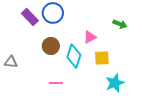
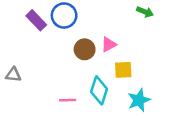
green arrow: (120, 24) -> (145, 12), moved
brown circle: (51, 46) -> (85, 49), moved
cyan diamond: (74, 56) -> (99, 90), moved

